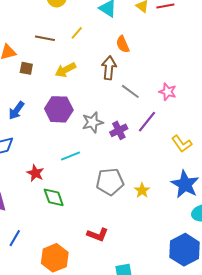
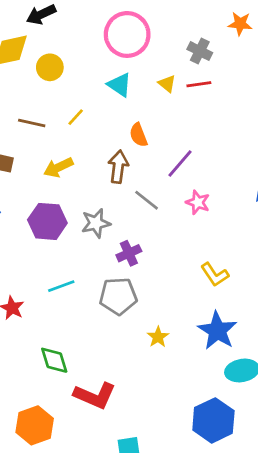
gray star: (93, 122) -> (96, 223), moved
purple line: (147, 122) -> (180, 164), moved
gray pentagon: (110, 182) -> (118, 296), moved
green diamond: (54, 197) -> (54, 360), moved
red L-shape: (98, 235) -> (95, 396), size x1.4

